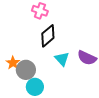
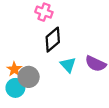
cyan circle: (35, 87) -> (15, 88), moved

